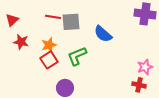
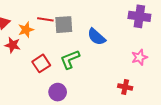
orange star: (49, 45) -> (26, 30), moved
pink star: (145, 67) -> (139, 57), moved
red cross: (139, 85) -> (125, 87), moved

